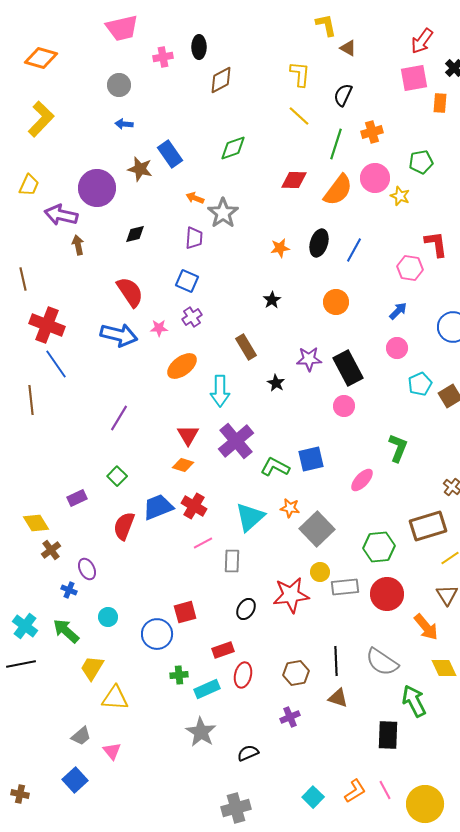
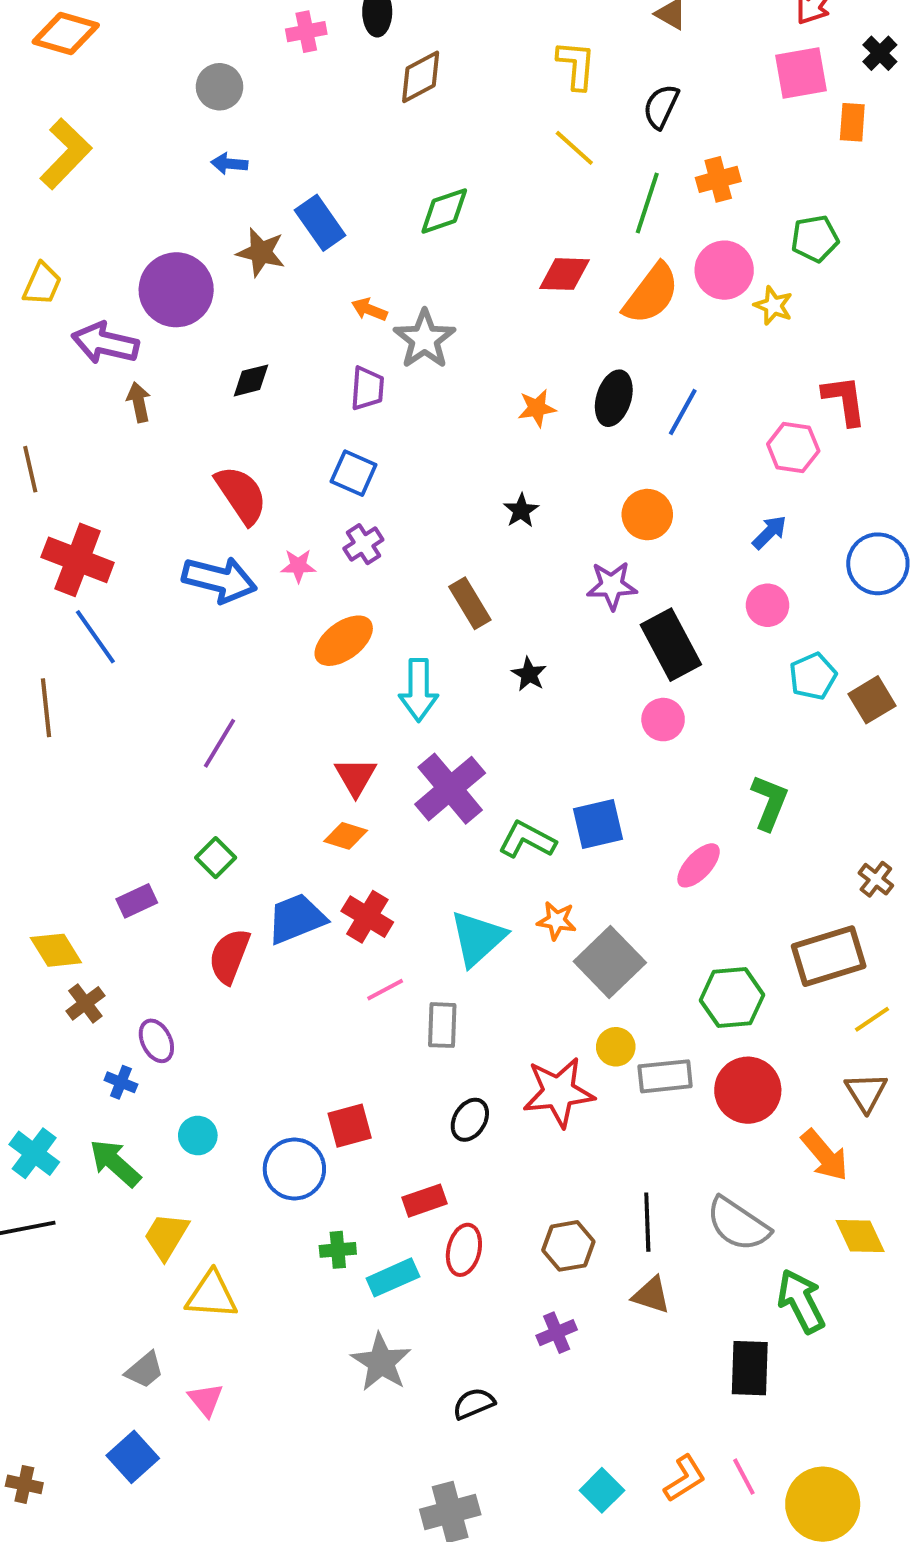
purple star: (309, 359) -> (612, 586), moved

